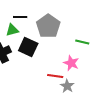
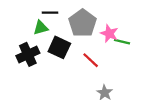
pink star: (71, 63) -> (109, 33), moved
red line: (55, 76) -> (91, 60), moved, turned 35

